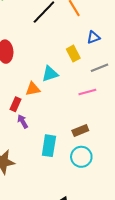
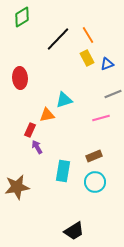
yellow rectangle: (73, 54) -> (87, 58), moved

